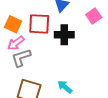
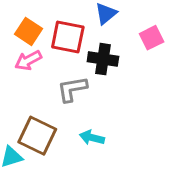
gray L-shape: (21, 58) -> (72, 89), moved
cyan arrow: (65, 87) -> (92, 138), turned -35

